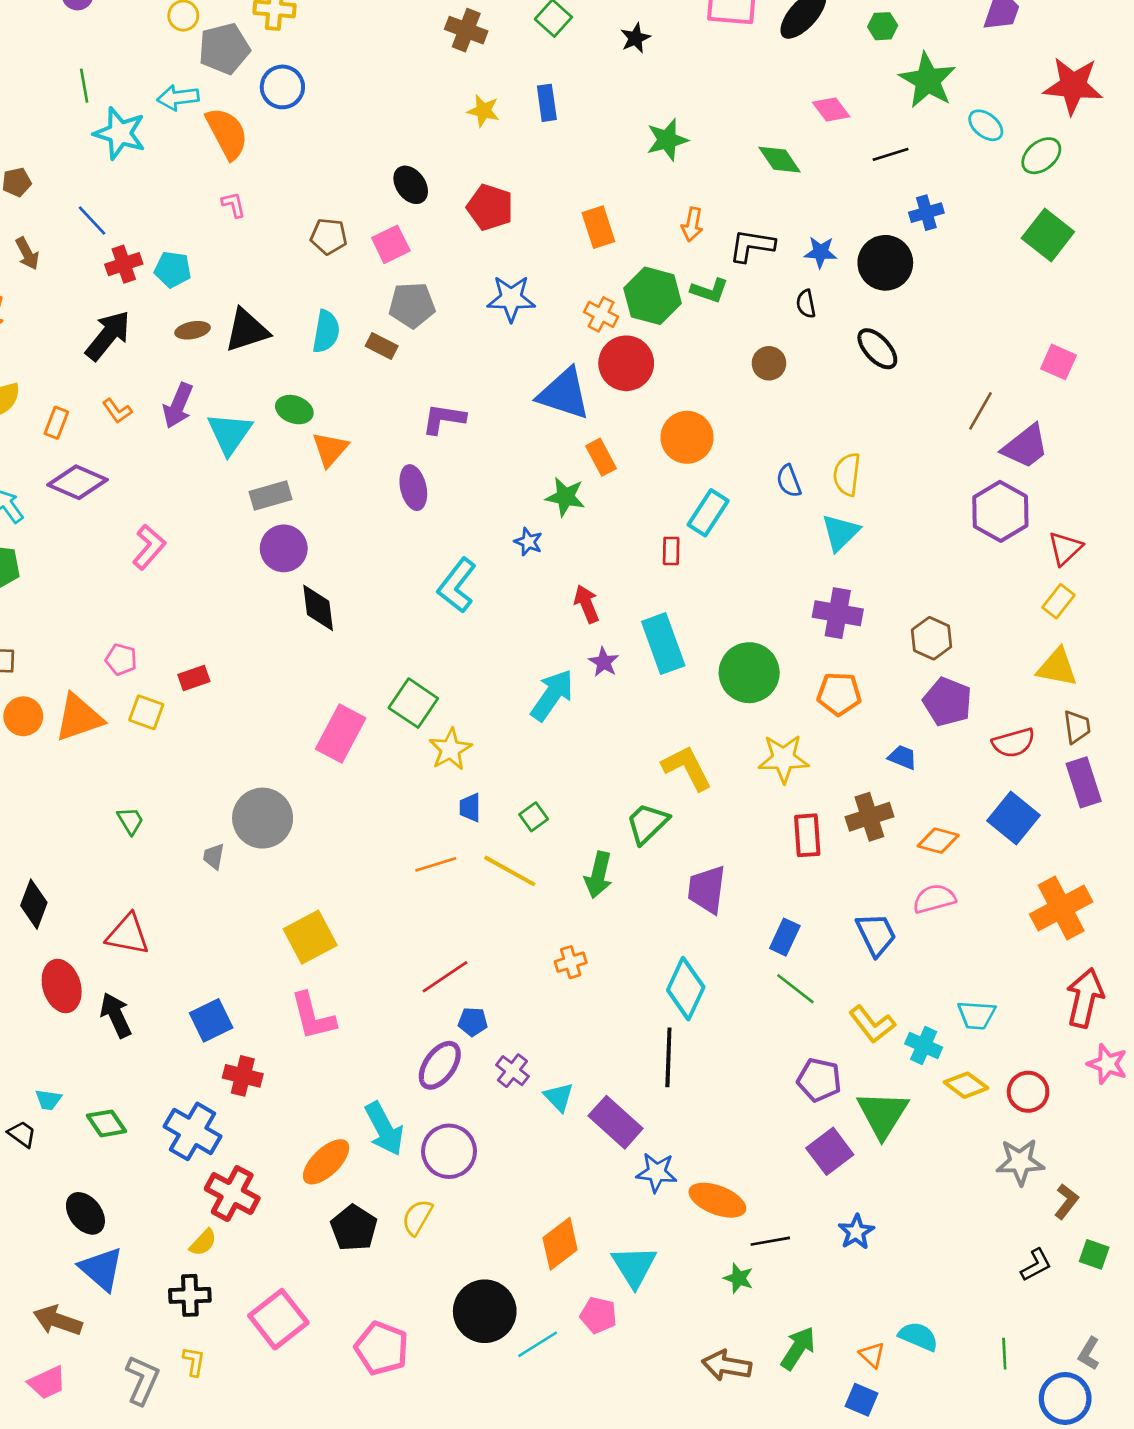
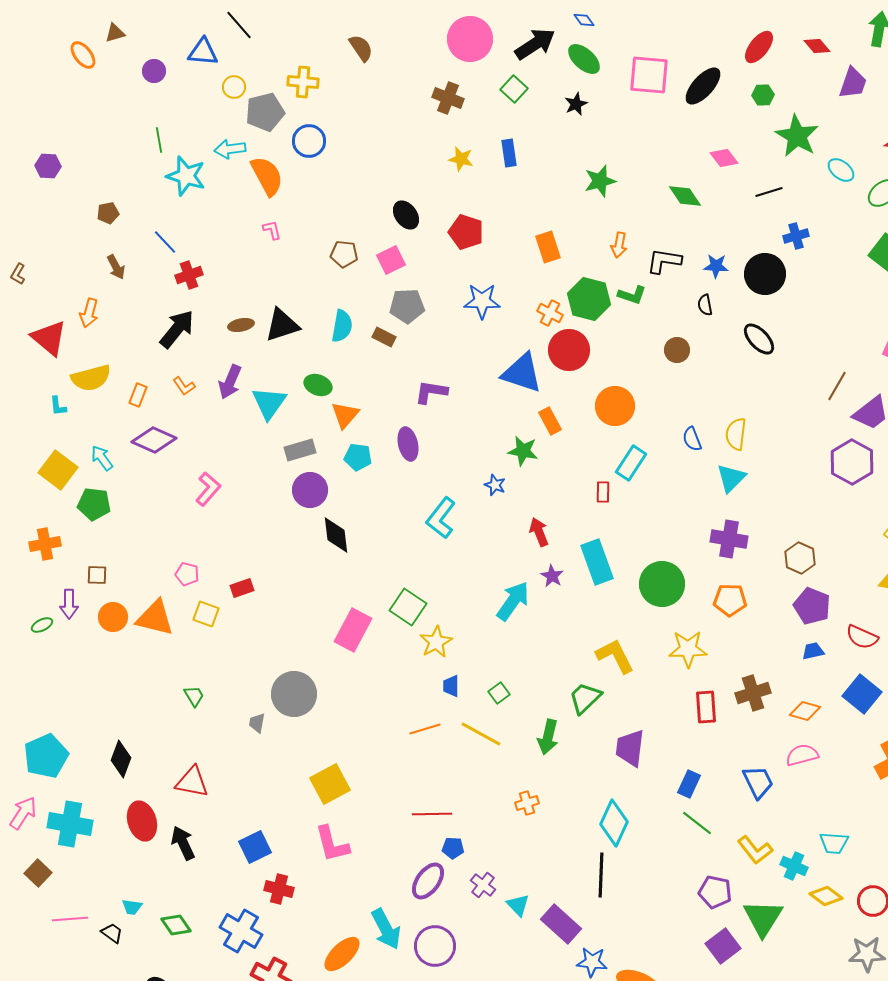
cyan pentagon: (173, 269) -> (358, 457), moved
orange triangle: (79, 718) -> (155, 618), turned 33
red semicircle: (1014, 743) -> (862, 637), turned 40
blue trapezoid: (902, 757) -> (813, 651), moved, turned -35
red line: (445, 977) -> (432, 814), turned 33

